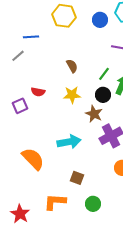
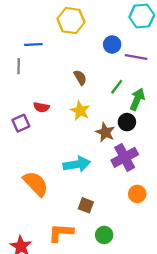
blue circle: (100, 20) -> (112, 44), moved
gray line: (18, 56) -> (19, 66), turned -48
yellow star: (72, 95) -> (80, 111), turned 30
black circle: (103, 95) -> (127, 122), moved

